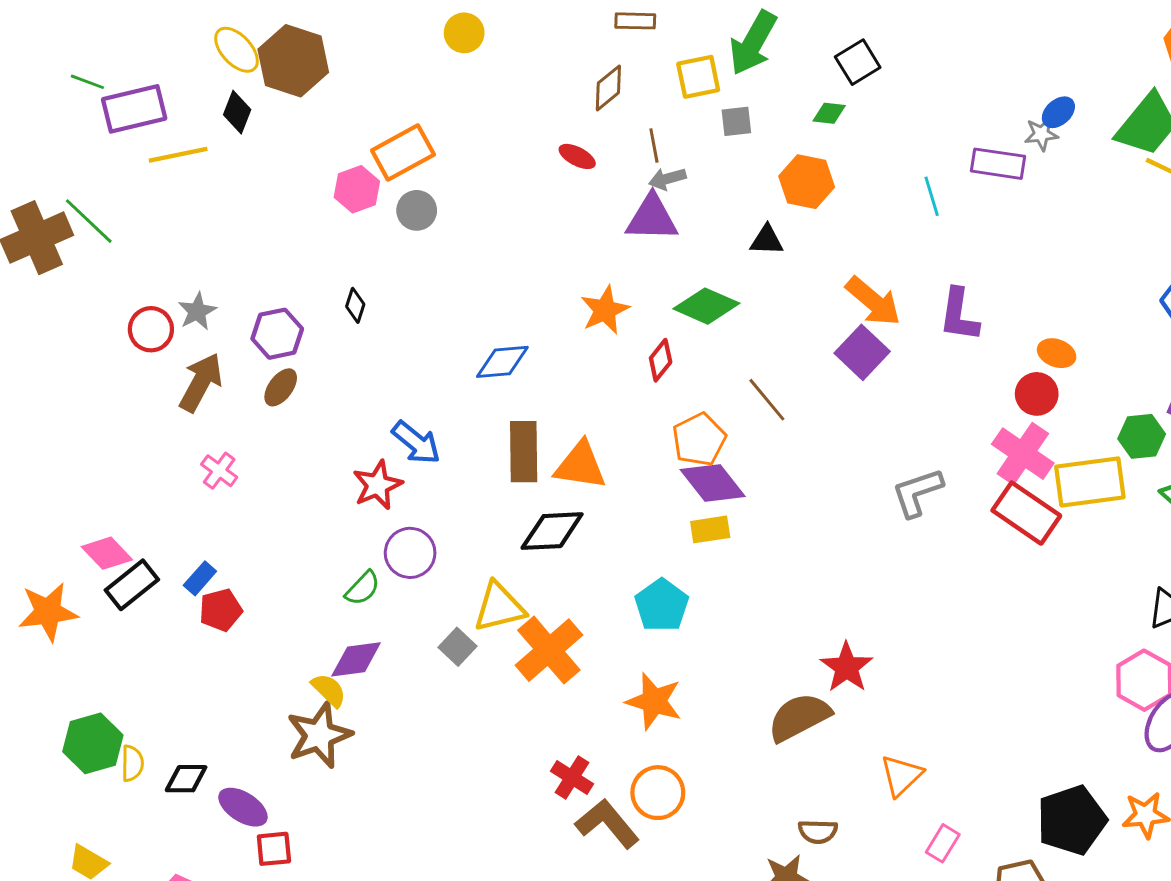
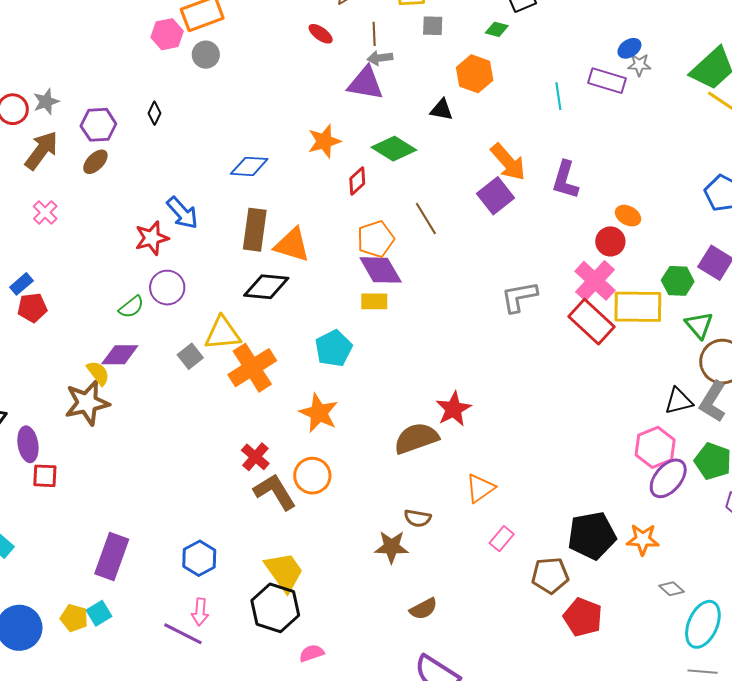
blue ellipse: (1058, 112) -> (629, 48), moved
purple ellipse: (243, 807) -> (28, 444), turned 40

